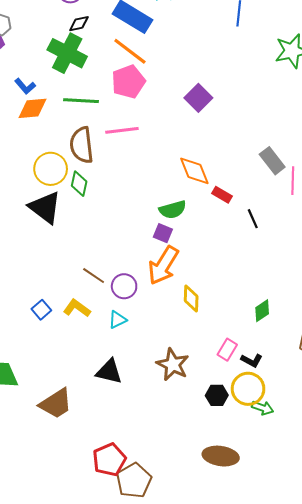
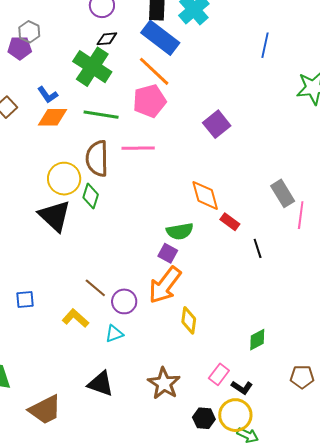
blue square: (41, 310) -> (25, 299), moved, turned 30

